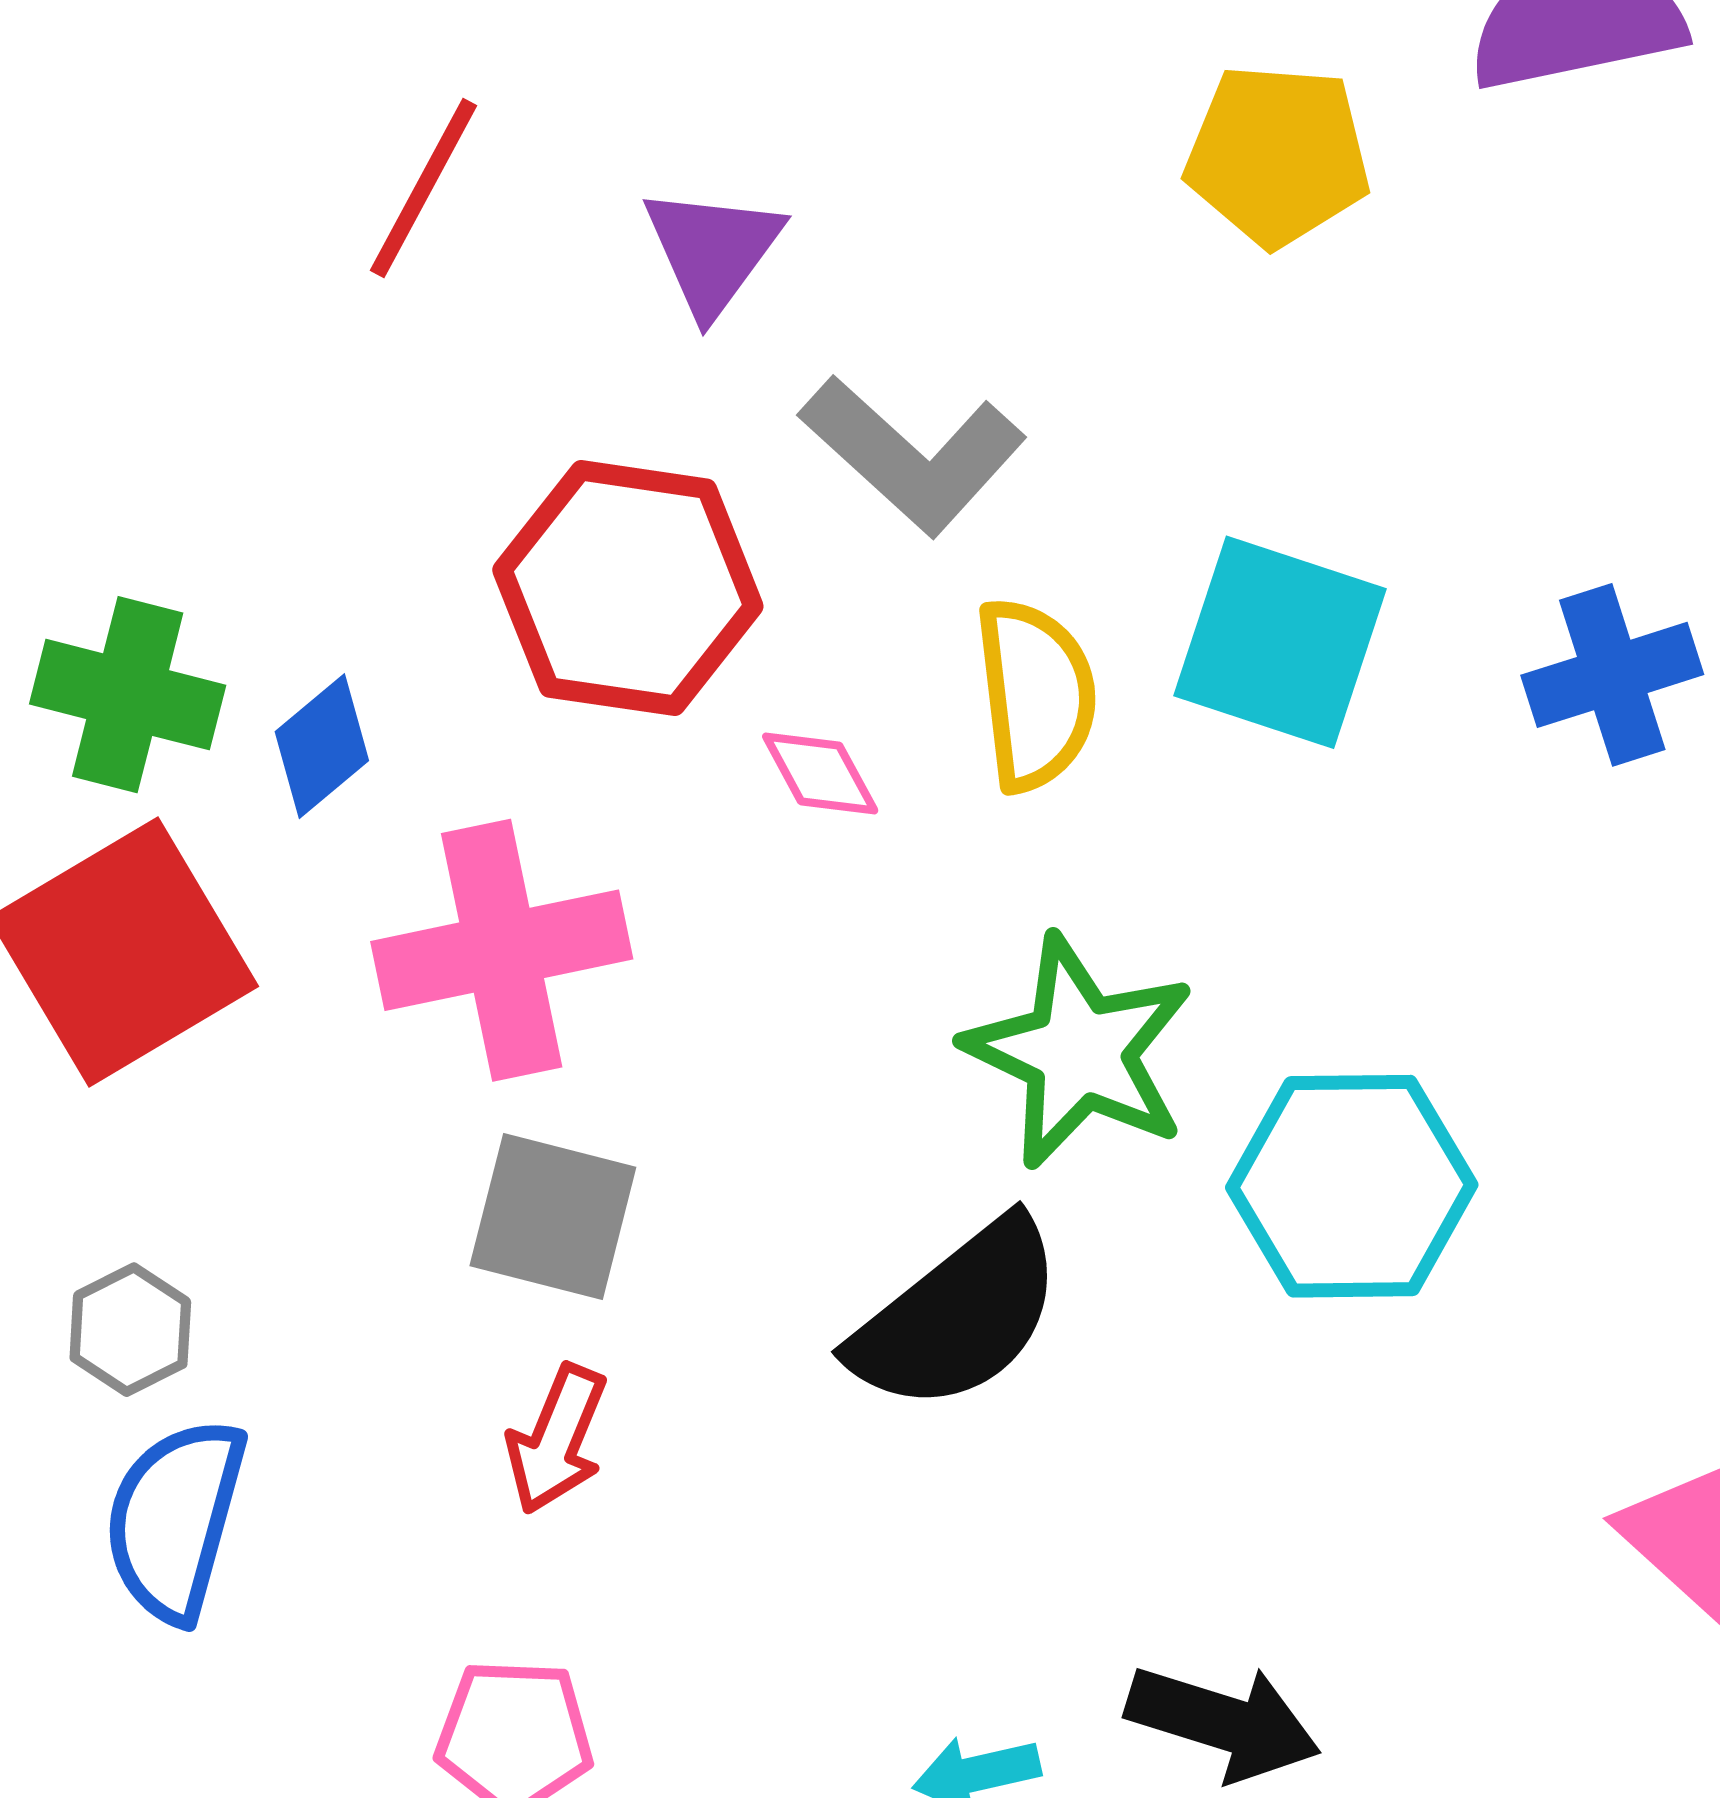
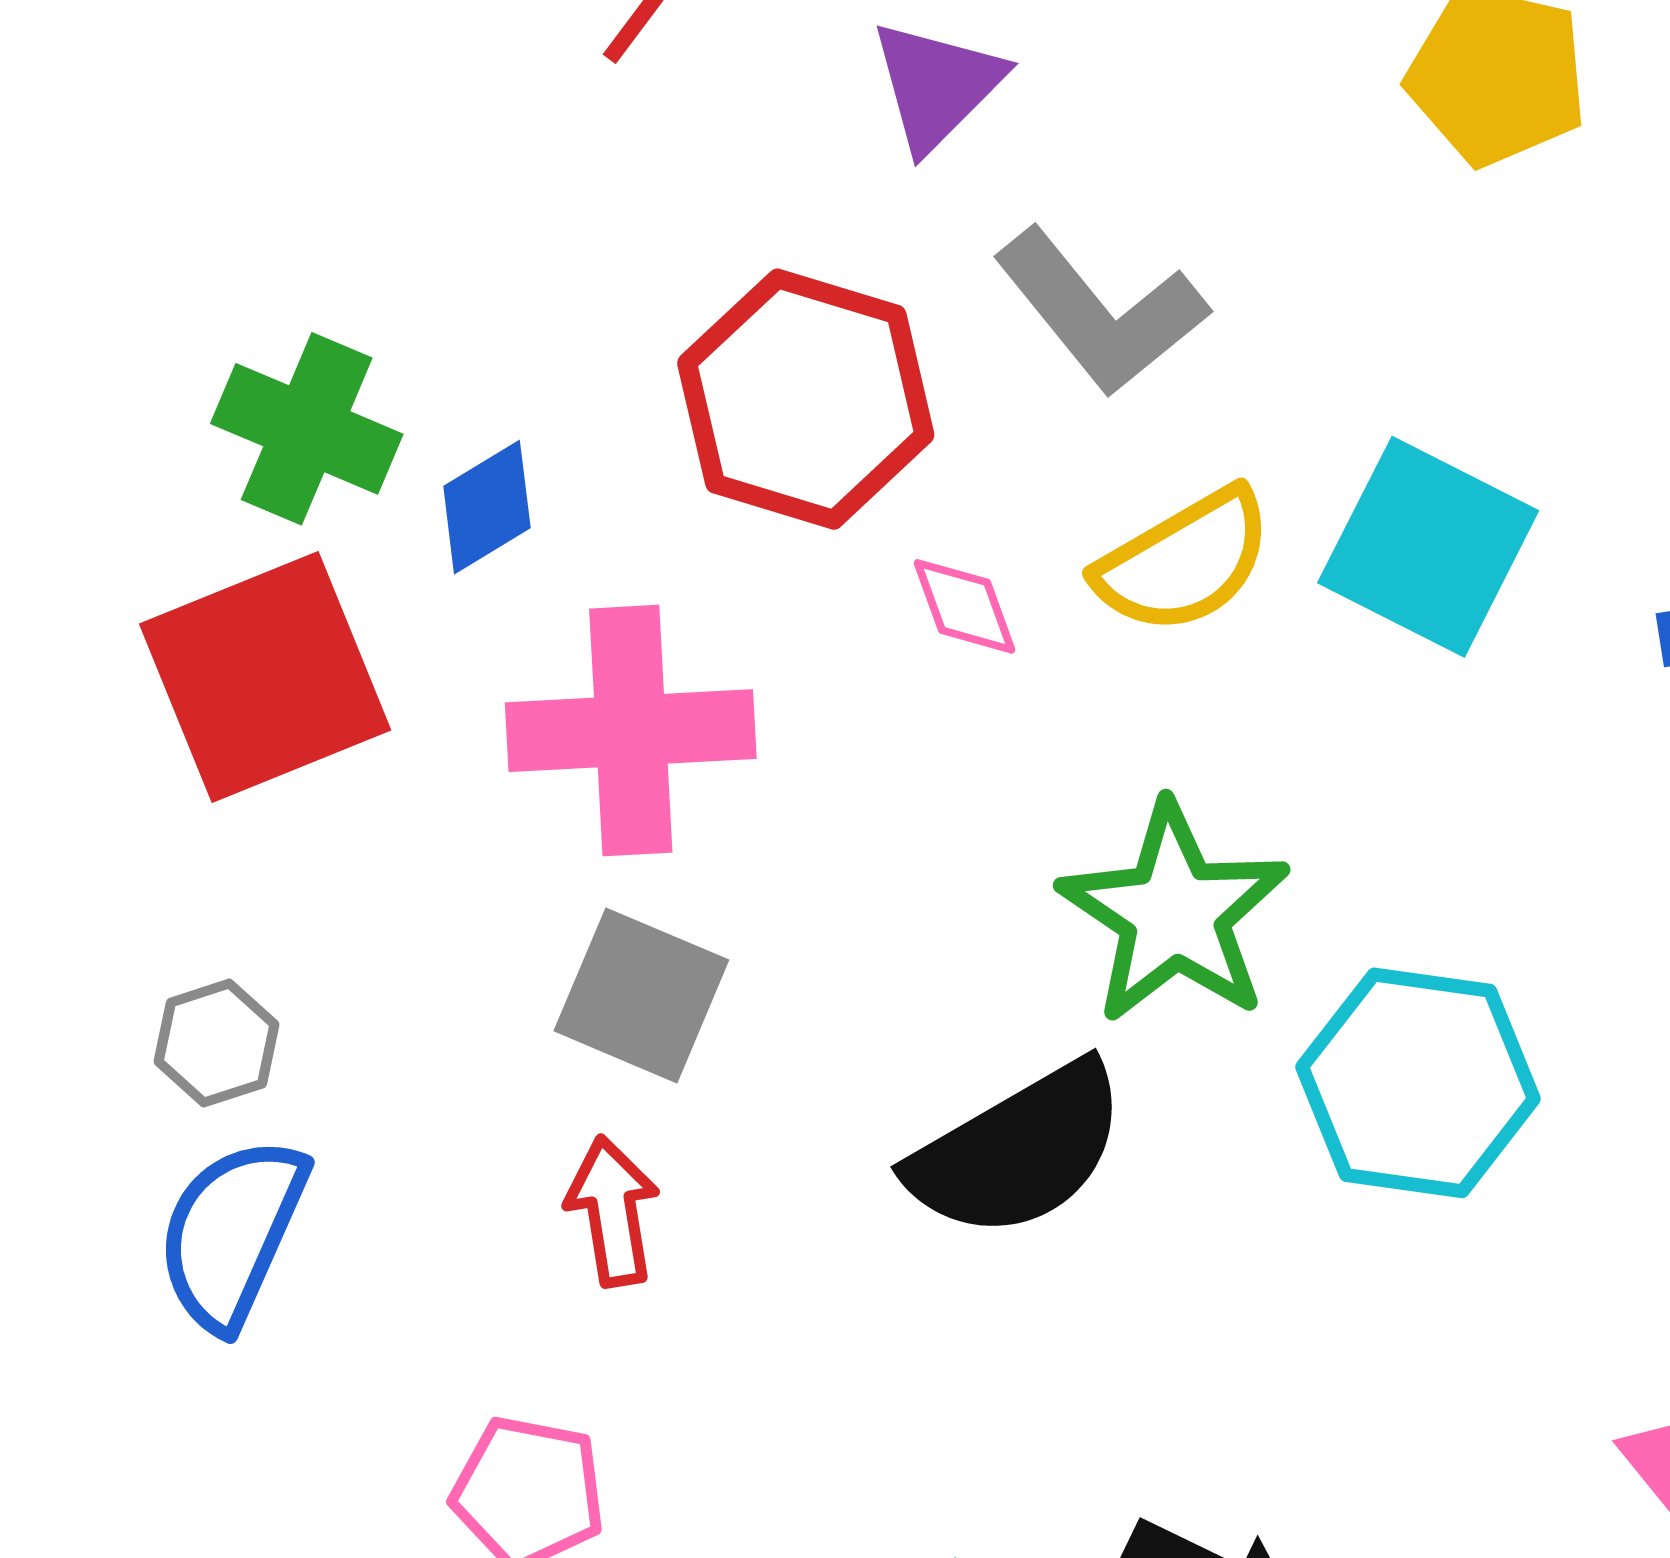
yellow semicircle: (1035, 694) -> (1184, 561), turned 58
red arrow: (557, 1439) -> (613, 1211), turned 140

